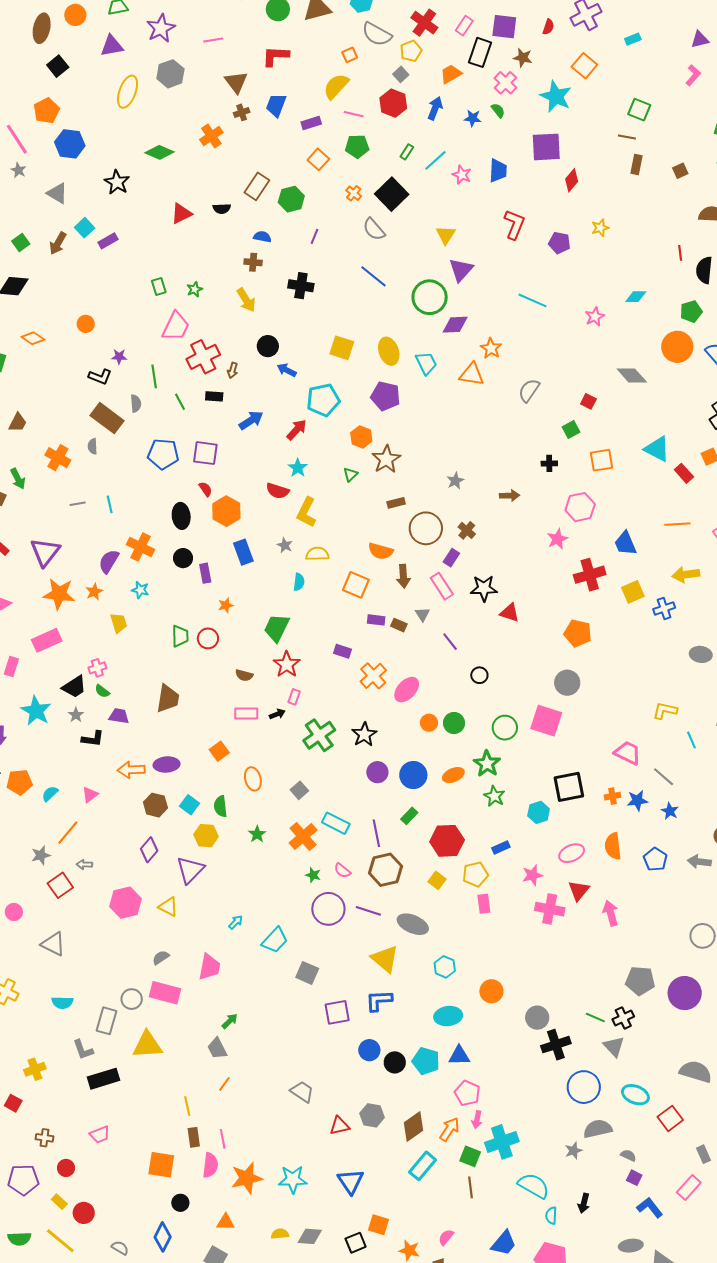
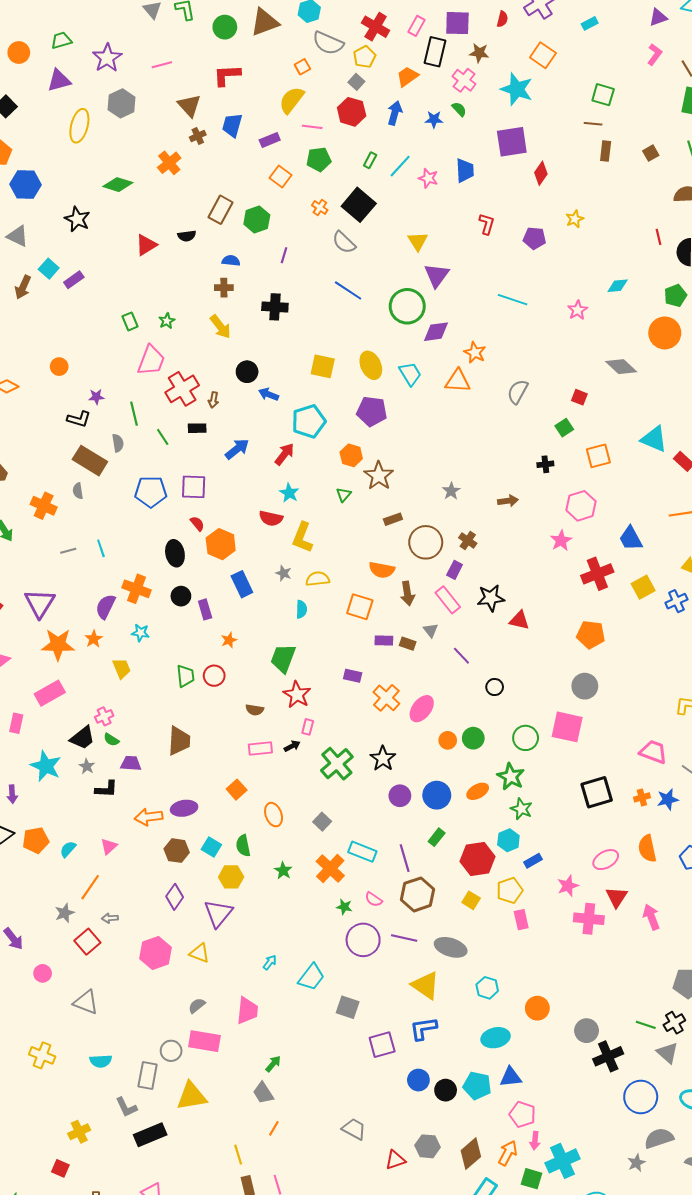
red L-shape: (514, 224) -> (487, 224), size x0.7
cyan hexagon: (539, 812) -> (508, 840), moved

